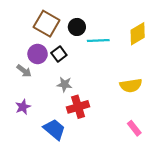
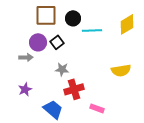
brown square: (47, 24) -> (46, 15), turned -30
gray arrow: (24, 71) -> (26, 57), turned -40
pink rectangle: (134, 128) -> (97, 108), moved, turned -32

